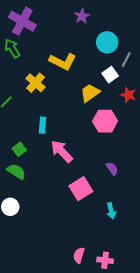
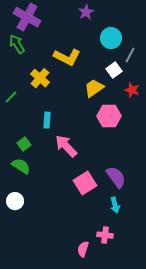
purple semicircle: (112, 168) -> (116, 177), moved, size x1.6
pink cross: (105, 260) -> (105, 235), moved

